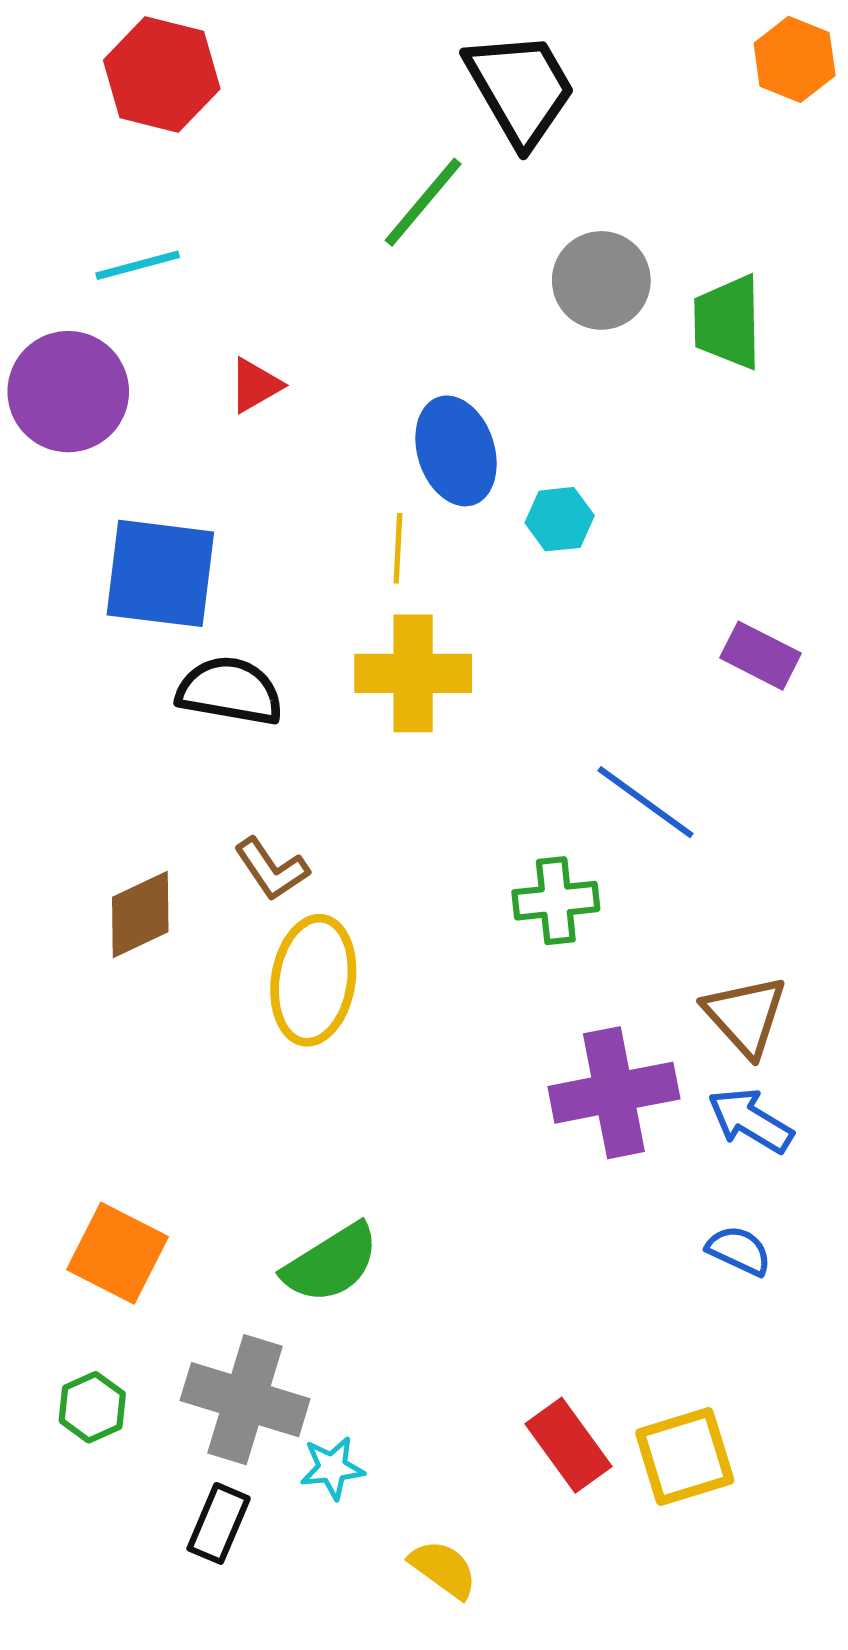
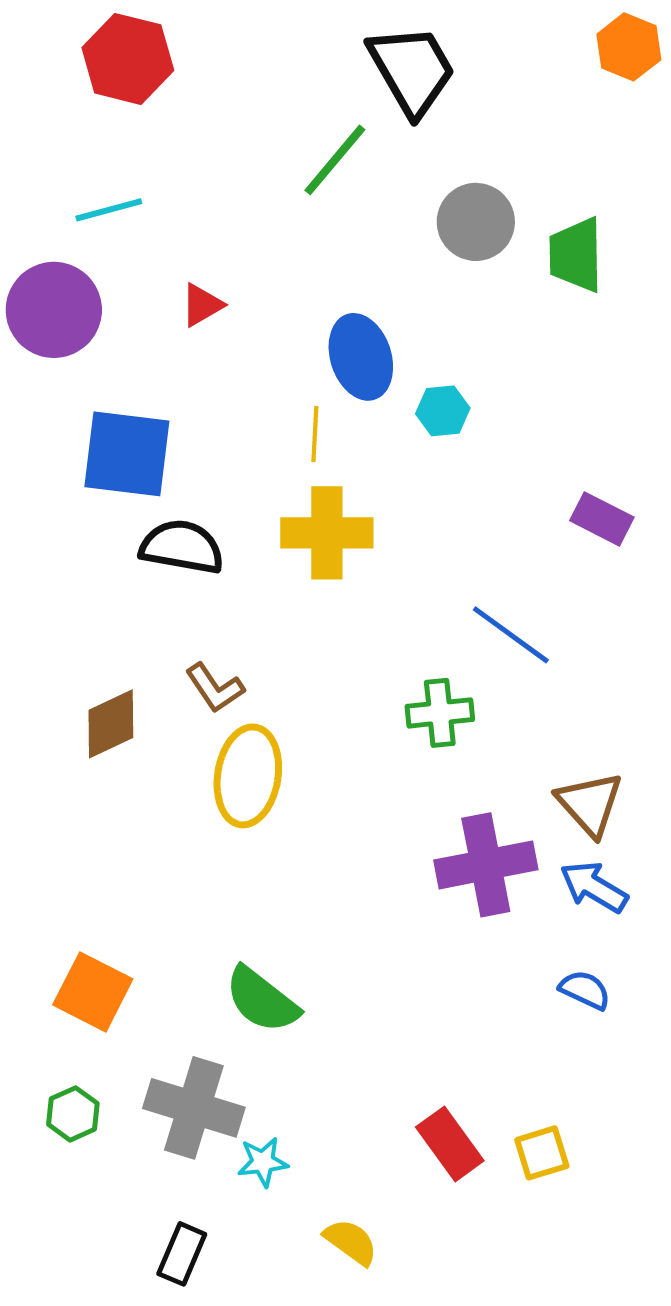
green semicircle: (331, 1263) -> (262, 1000), turned 70
yellow square: (685, 1456) -> (542, 1153), size x0.7
black rectangle: (219, 1523) -> (182, 1254), moved

